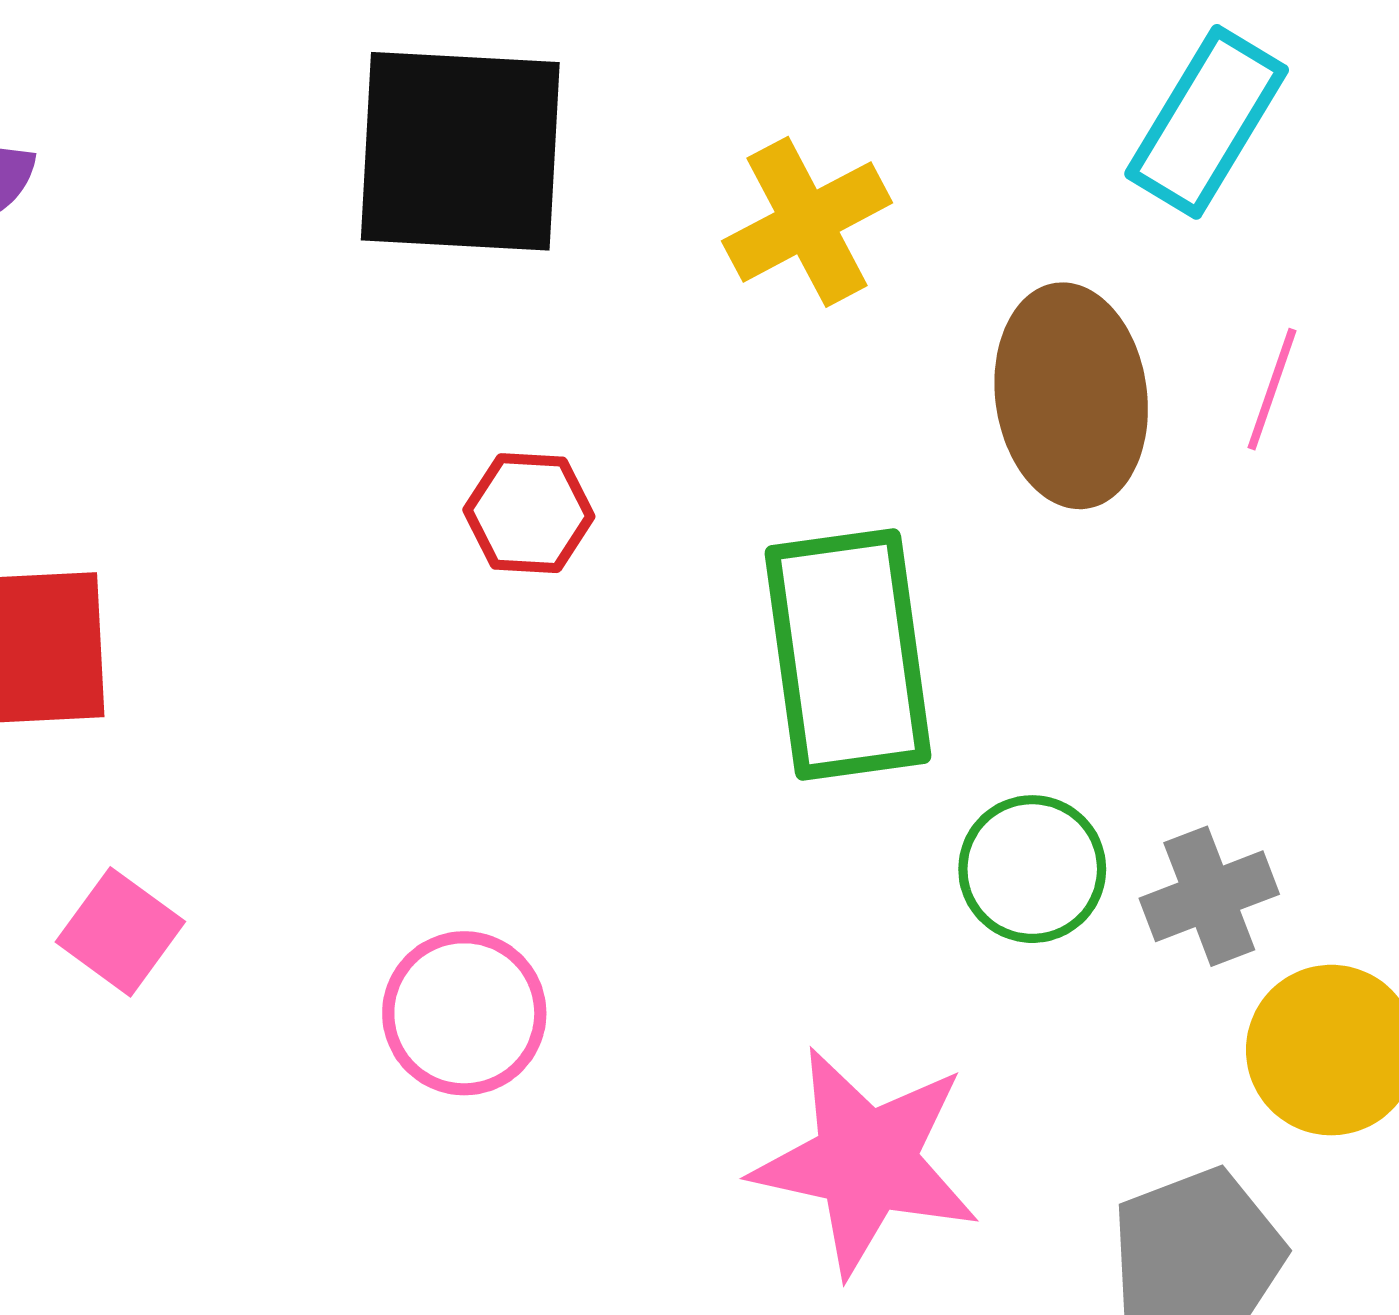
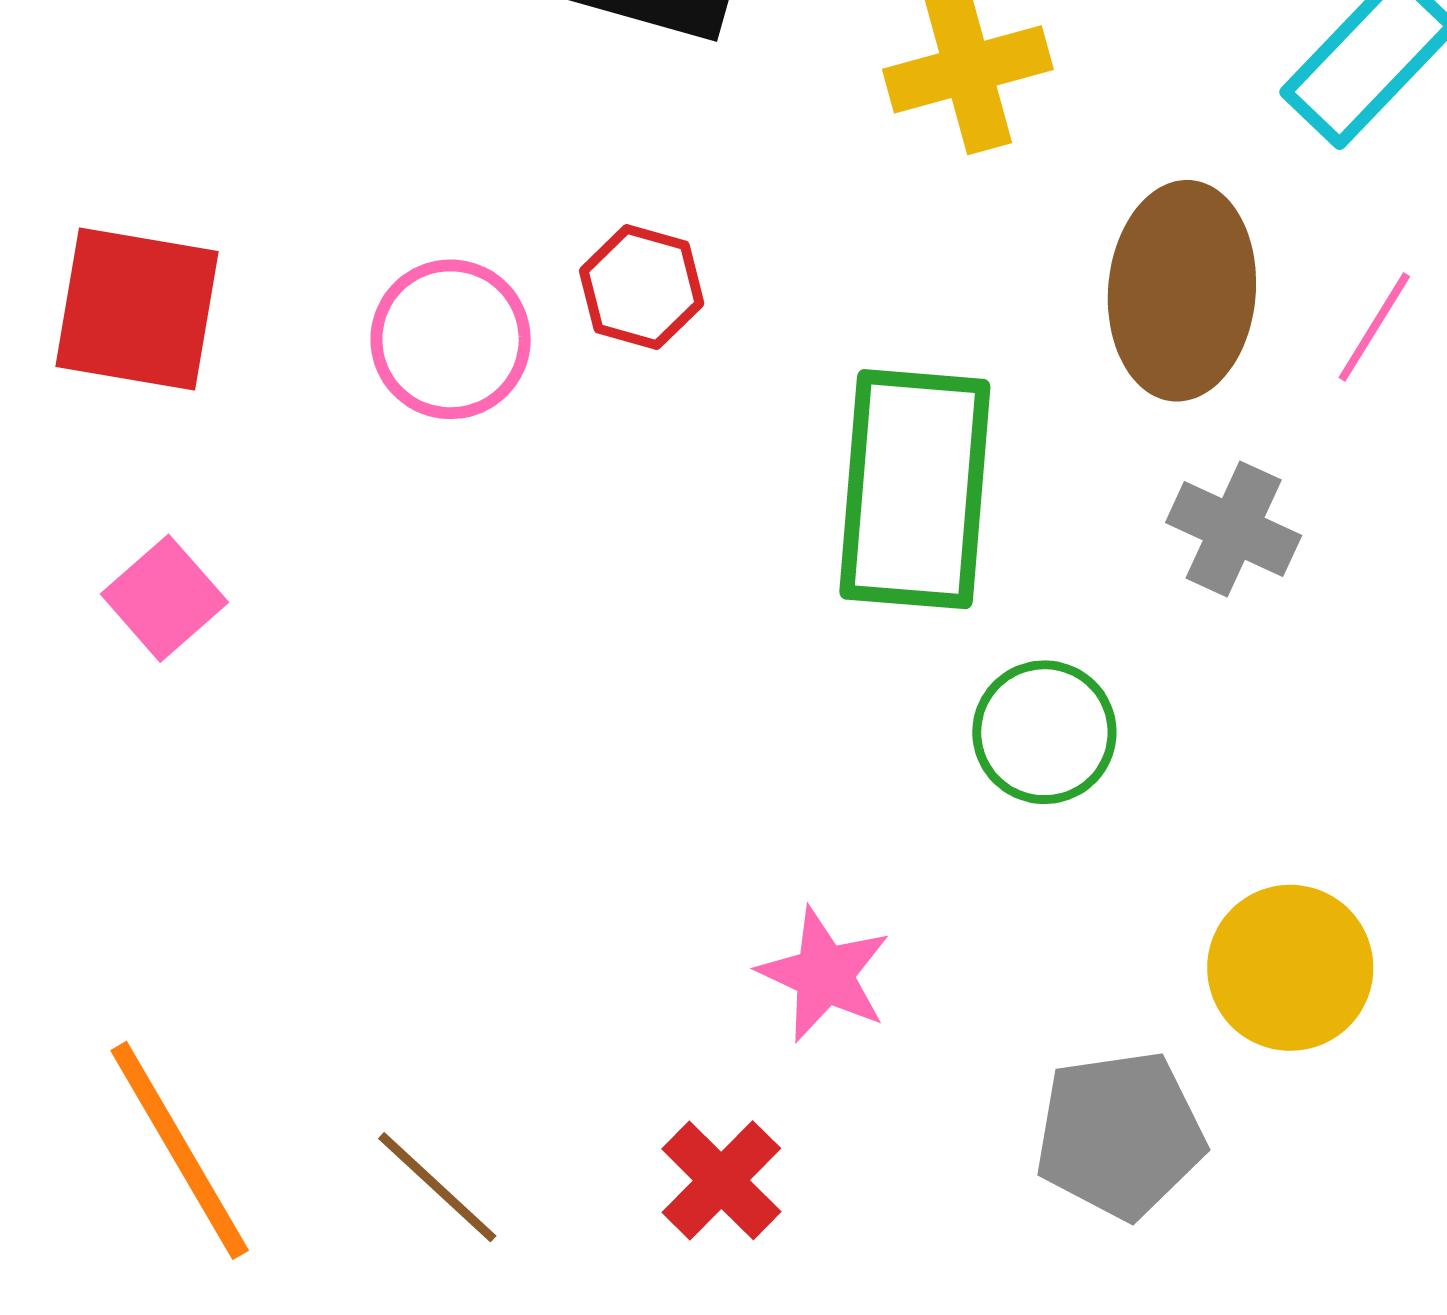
gray cross: (1209, 896) -> (1234, 529), moved, turned 33
pink circle: (464, 1013) -> (451, 339), moved
pink star: (866, 1161) -> (824, 975), size x0.6

